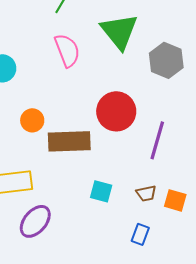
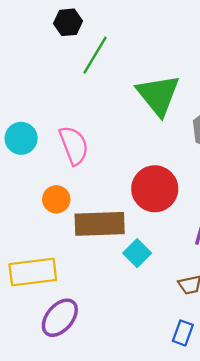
pink semicircle: (67, 50) -> (74, 145), moved
cyan square: (101, 191) -> (137, 253), moved, turned 30

